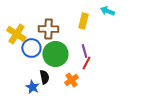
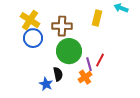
yellow cross: (16, 34) -> (30, 20), moved
blue circle: (31, 48) -> (33, 38), moved
purple line: (84, 51) -> (89, 64), moved

